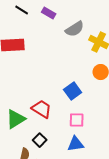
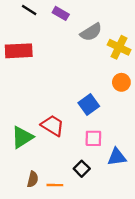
black square: (40, 140) -> (82, 169), moved
blue triangle: (76, 144) -> (117, 157), moved

